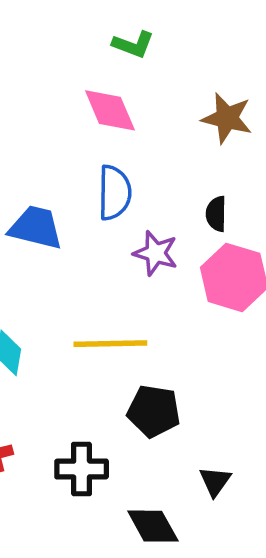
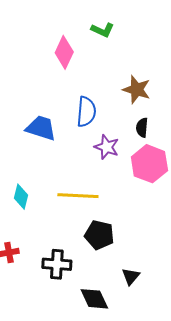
pink diamond: (110, 110) -> (64, 52), moved, turned 44
brown star: (227, 118) -> (137, 89), moved

